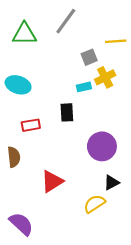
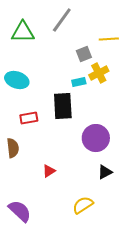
black rectangle: (67, 112) -> (63, 106), size x1.5
red triangle: (52, 181) -> (49, 171), size x0.6
yellow semicircle: (94, 204) -> (83, 205), moved

